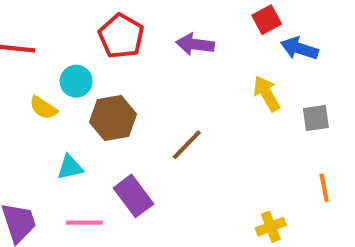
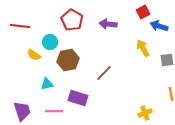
purple rectangle: (133, 196) -> (78, 98), turned -36

